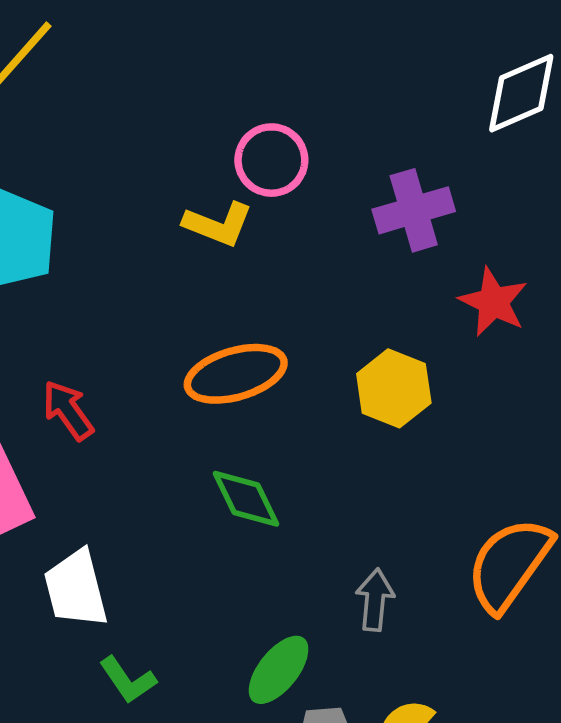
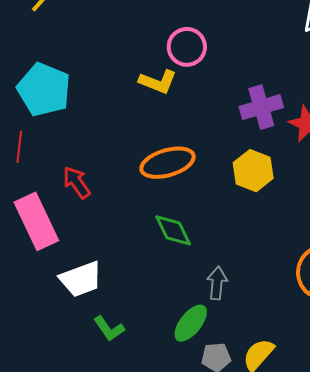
purple cross: (414, 210) -> (261, 107), moved
white trapezoid: (76, 589) -> (81, 279), turned -96
gray arrow: (375, 600) -> (217, 283), moved

